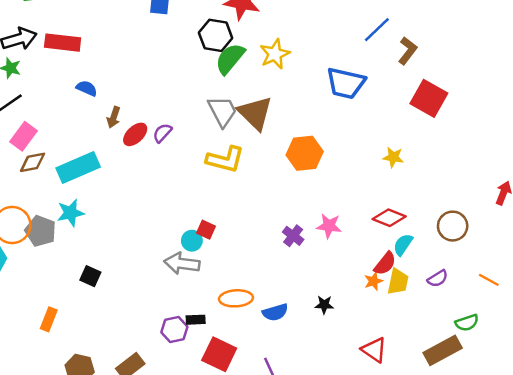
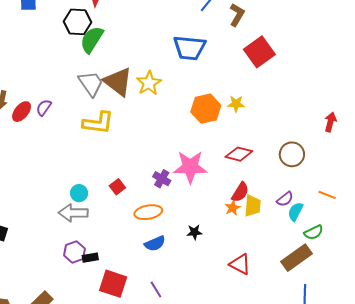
yellow star: (275, 54) -> (149, 83), moved
red square: (429, 98) -> (259, 52), turned 32
orange hexagon: (305, 153) -> (206, 109), moved
pink star: (329, 226) -> (190, 167), size x1.6
red square: (206, 230) -> (117, 187), moved, turned 35
cyan semicircle: (403, 245) -> (295, 212), moved
orange ellipse: (236, 298) -> (148, 212), moved
purple hexagon: (174, 330) -> (74, 252), moved

